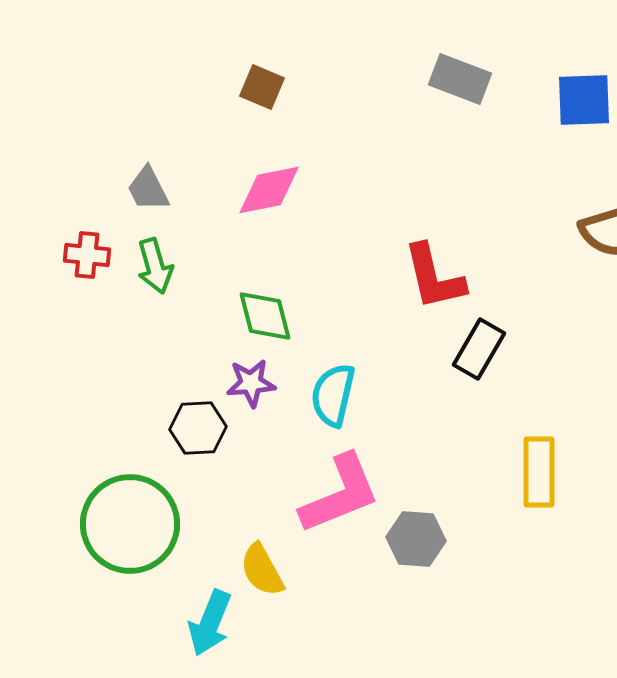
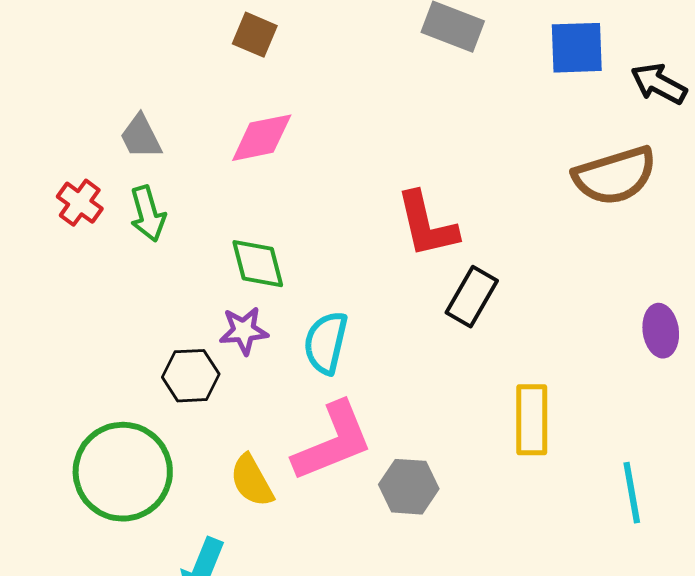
red cross: (87, 255) -> (80, 203), turned 30
yellow semicircle: (262, 570) -> (252, 481), moved

